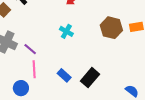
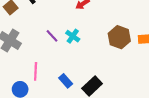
purple line: (30, 49) -> (52, 36), moved

